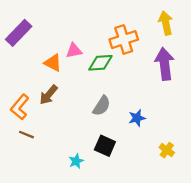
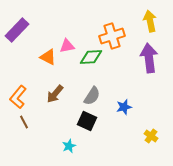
brown arrow: (49, 95) -> (55, 94), moved
brown line: (26, 135) -> (24, 122), turned 40
black square: (105, 146) -> (87, 121), moved

